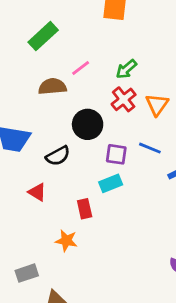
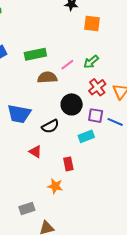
green rectangle: (43, 36) -> (35, 54), moved, turned 30
green arrow: (126, 69) -> (91, 62), moved
purple square: (116, 154) -> (96, 116), moved
cyan rectangle: (111, 183) -> (86, 136), moved

